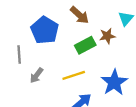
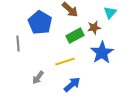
gray arrow: (37, 75) -> (38, 78), moved
blue star: (114, 82) -> (102, 53), moved

